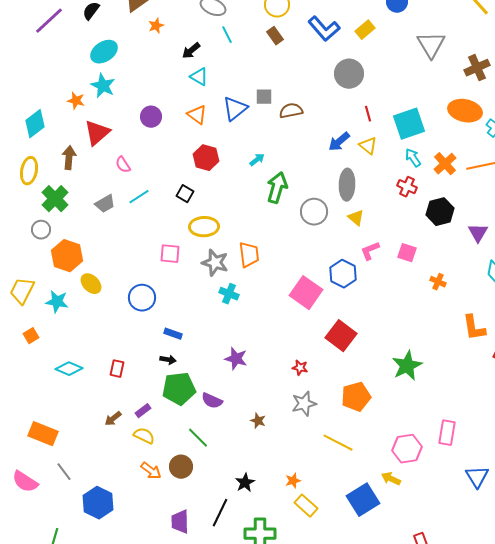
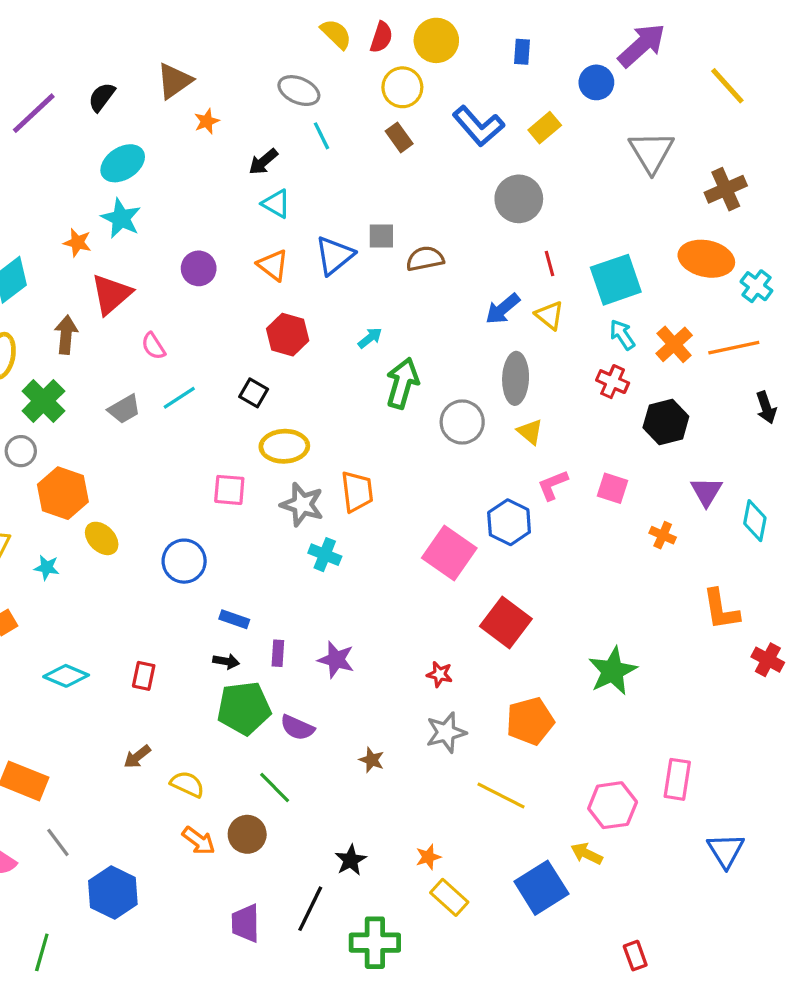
purple triangle: (478, 233) -> (706, 492), moved
cyan star: (57, 302) -> (47, 568), size x0.7
purple rectangle: (143, 411) -> (278, 653), moved, turned -49

